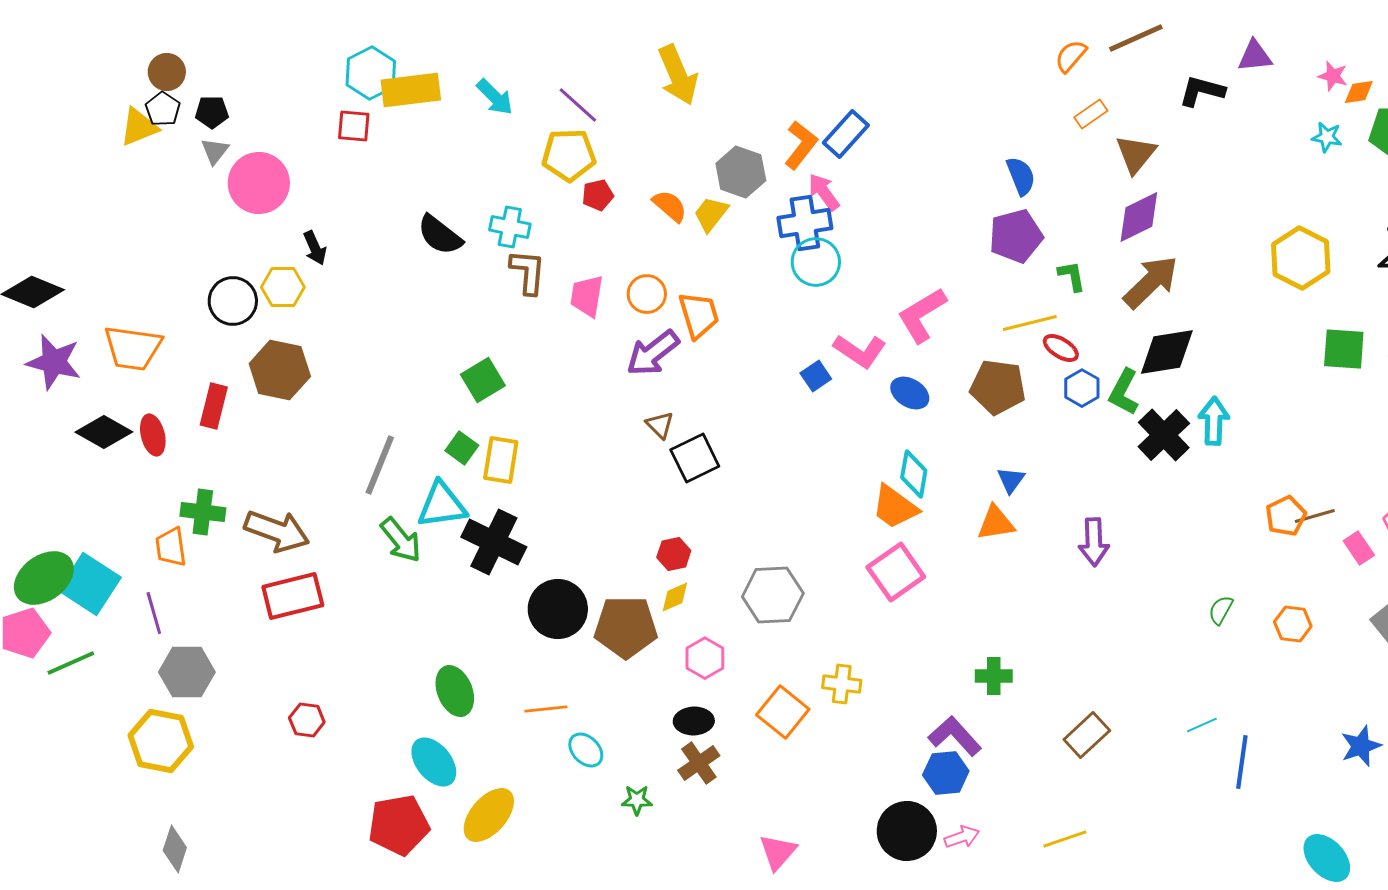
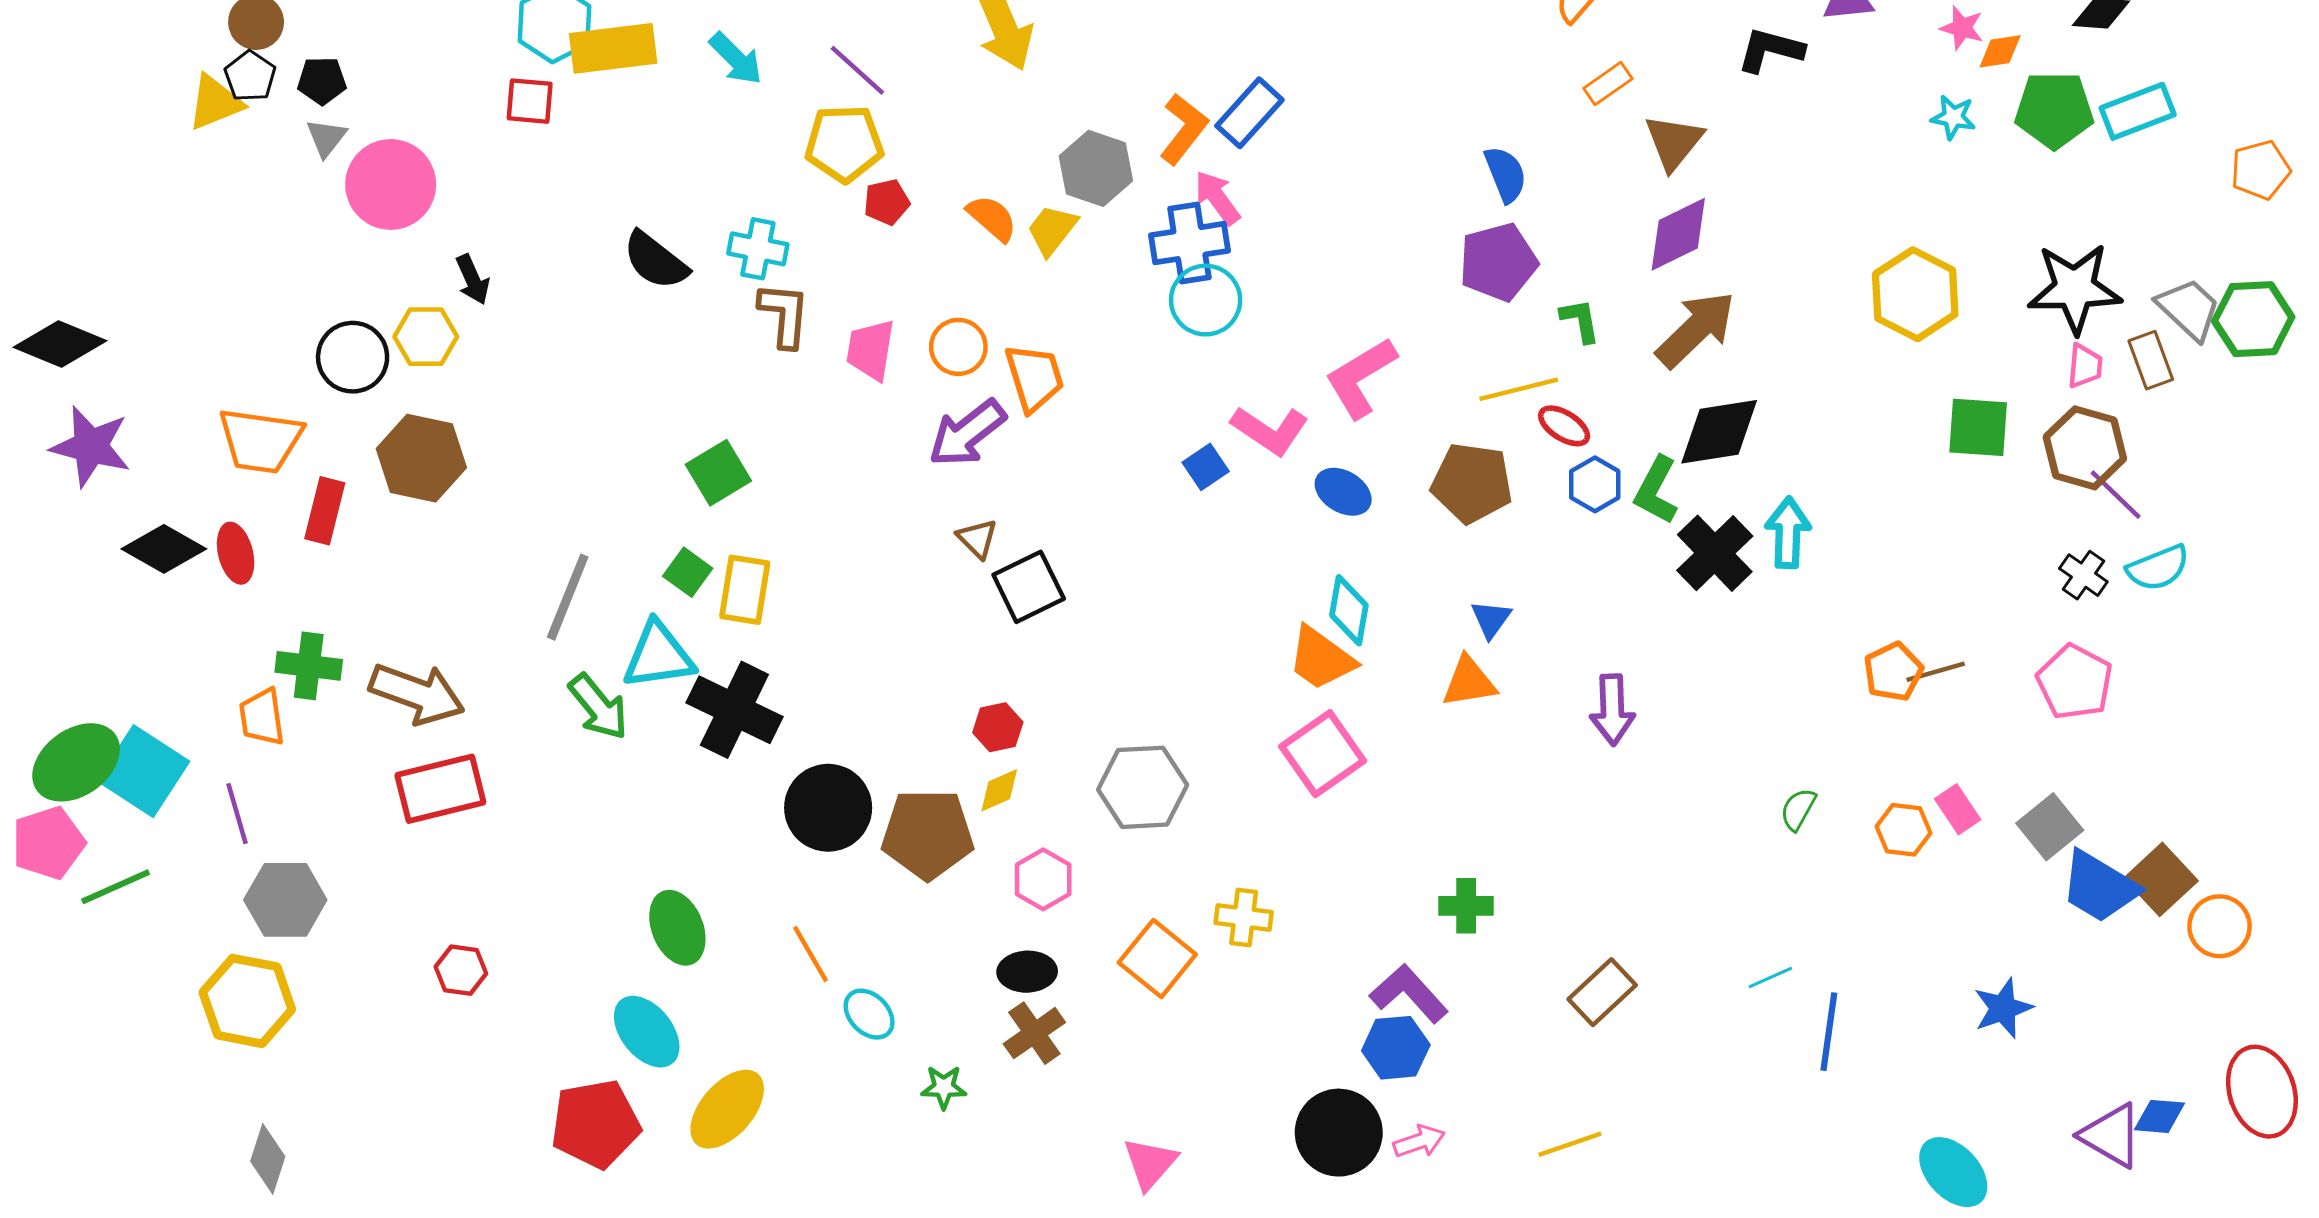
orange trapezoid: (133, 348) -> (260, 441), moved
pink rectangle: (1359, 548) -> (1958, 809), moved
orange line: (546, 709) -> (811, 954), turned 66

